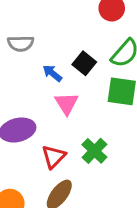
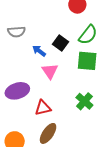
green cross: (94, 151) -> (84, 101), moved
red triangle: (54, 157) -> (43, 108), turned 36

